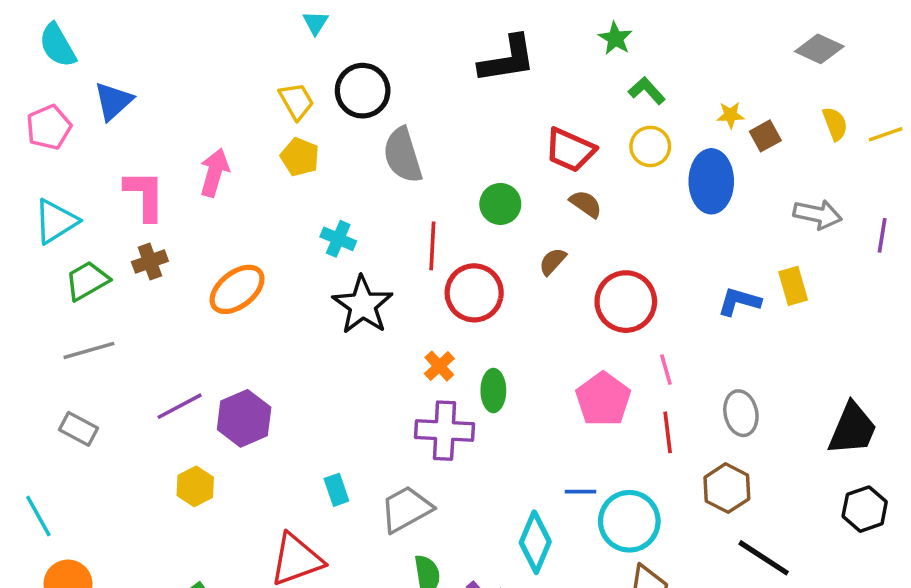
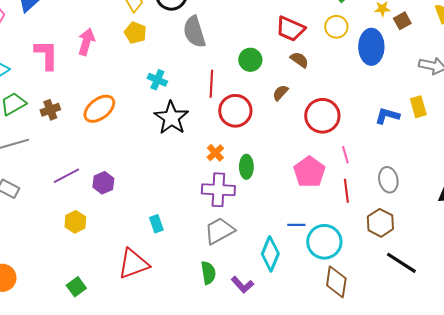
brown cross: (150, 261) -> (50, 110), moved
purple hexagon: (244, 418) -> (103, 183), size x0.7
gray trapezoid: (406, 509) -> (219, 231), moved

